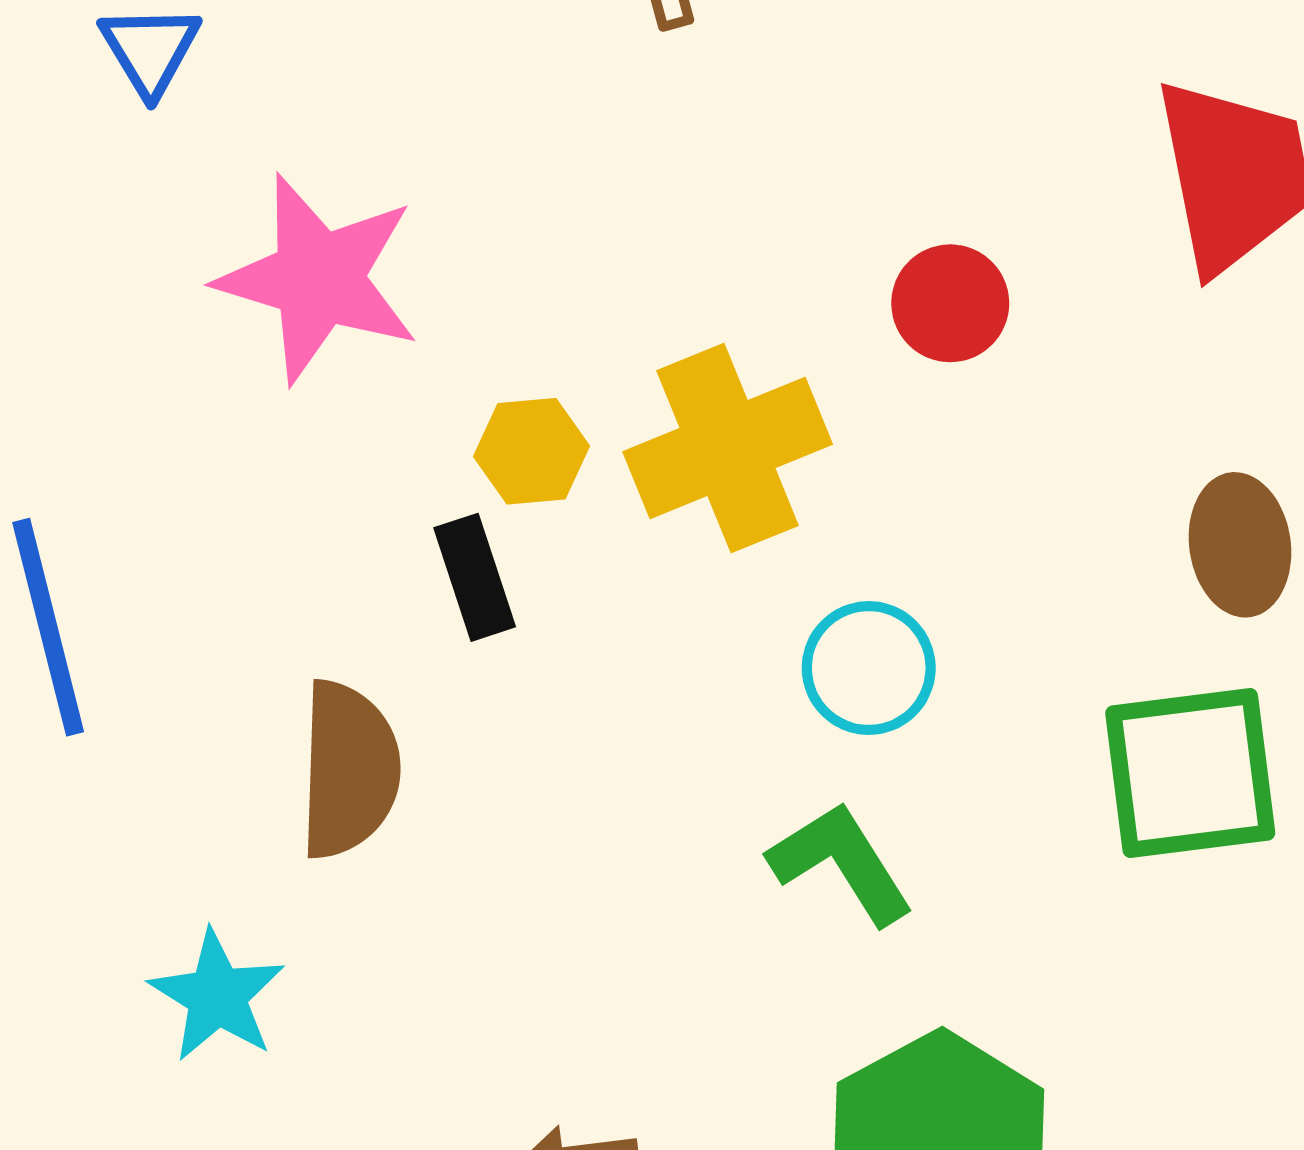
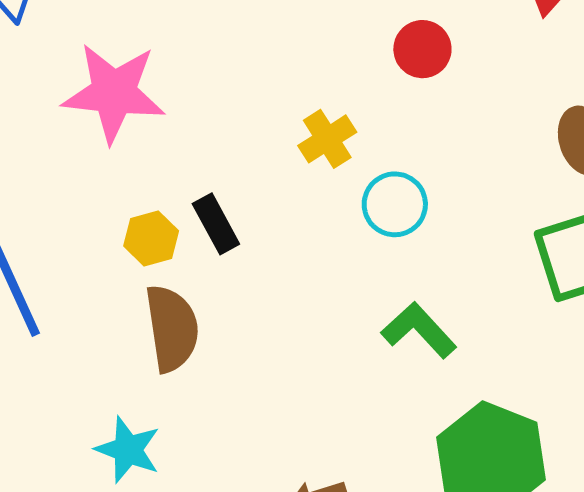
yellow cross: (728, 448) -> (327, 139), size x0.6
yellow hexagon: (531, 451) -> (151, 238), moved
cyan circle: (869, 668) -> (395, 204), moved

